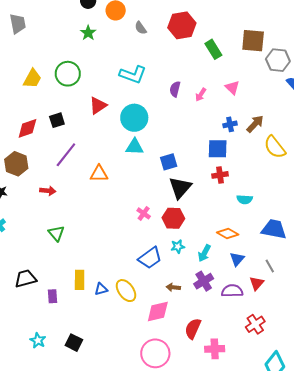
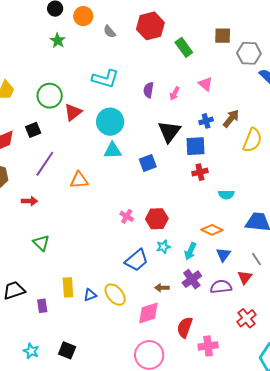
brown square: (253, 41) -> (223, 36), size x0.7
green circle: (68, 74) -> (50, 96), moved
yellow semicircle: (275, 147) -> (252, 140), turned -115
black triangle: (180, 188) -> (169, 132), moved

